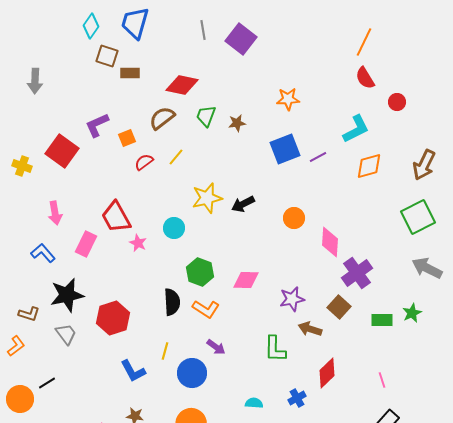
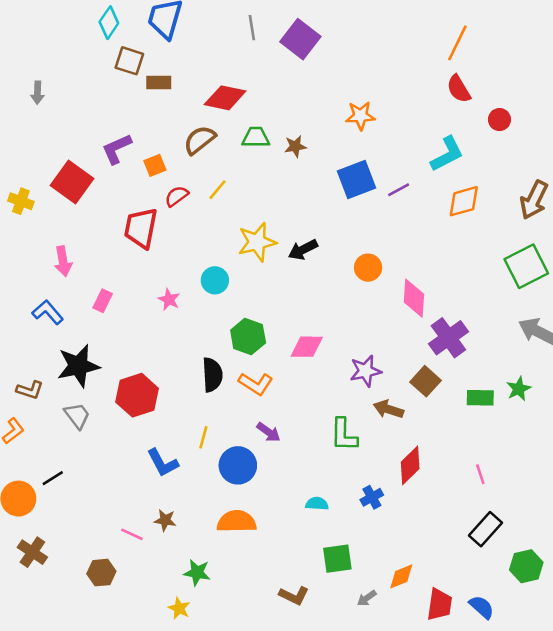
gray arrow: (35, 81) -> (37, 93), size x0.7
green trapezoid: (206, 116) -> (256, 137), turned 70
red trapezoid: (116, 217) -> (141, 228), moved, turned 40
pink rectangle: (86, 244) -> (103, 301), size x0.7

